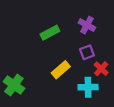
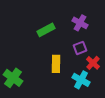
yellow rectangle: (61, 70) -> (56, 64), turned -48
cyan cross: (88, 87) -> (81, 80), turned 30

